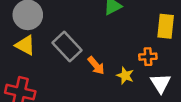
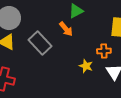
orange arrow: (96, 65) -> (66, 29), moved

